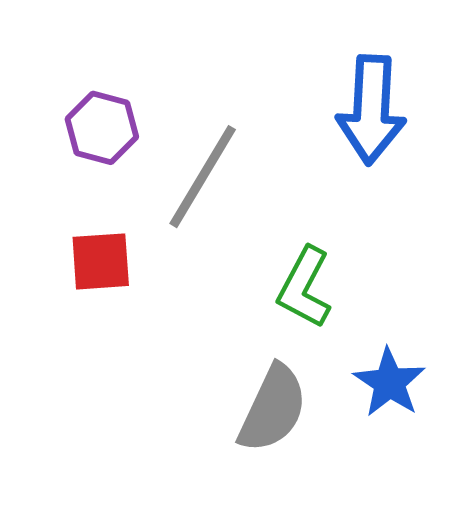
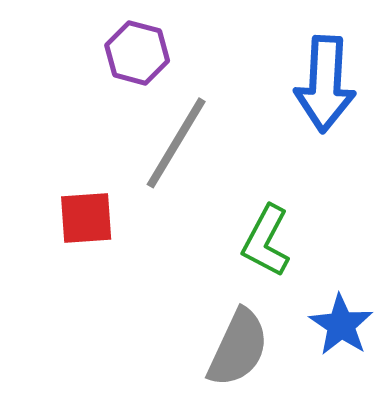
purple hexagon: (102, 128) -> (137, 53), moved

